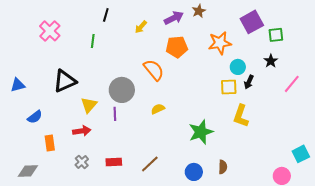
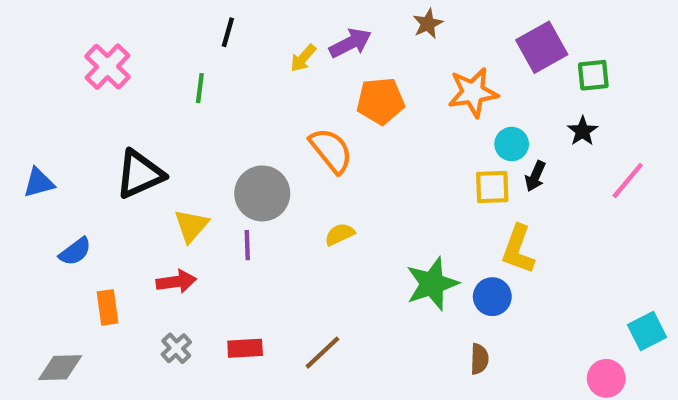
purple arrow: (174, 18) -> (350, 43), moved
blue circle: (194, 172) -> (492, 297), moved

